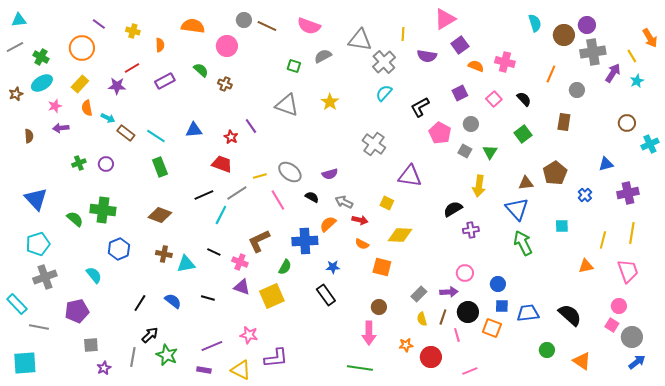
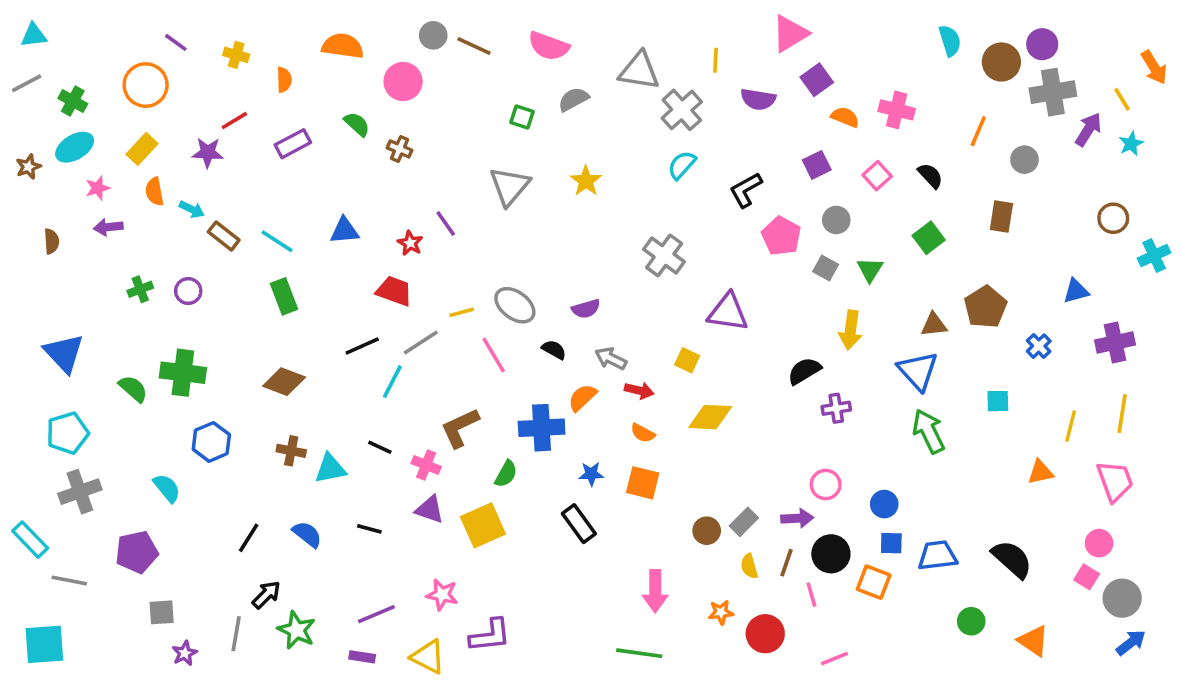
gray triangle: (287, 105) -> (510, 186), turned 50
orange square: (382, 267) -> (643, 483), moved
brown circle: (379, 307) -> (707, 531), moved

